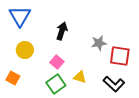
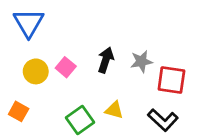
black arrow: (62, 31) -> (106, 60), moved
pink square: (57, 62) -> (66, 67), moved

